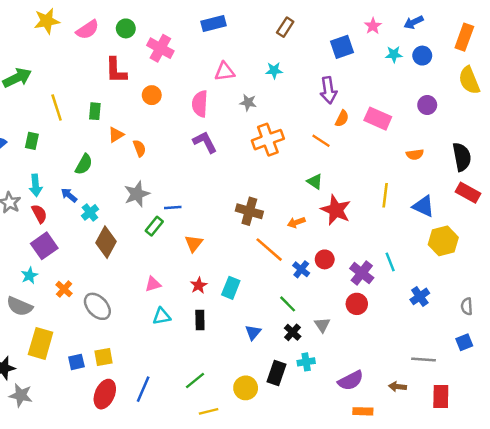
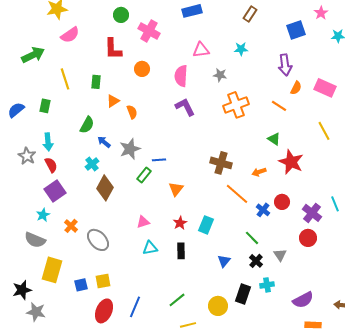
pink semicircle: (87, 30) -> (70, 35), moved
blue arrow: (69, 195) -> (104, 142), moved
yellow line: (385, 195) -> (324, 131), moved, turned -36

